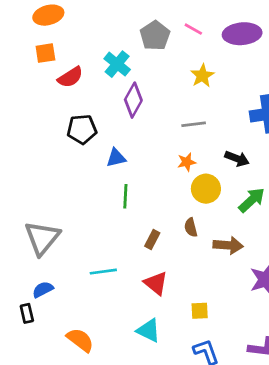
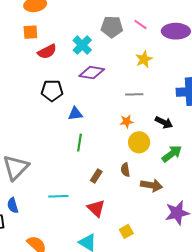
gray pentagon: (155, 36) -> (112, 27), turned 30
purple diamond: (133, 100) -> (92, 73), turned 65
blue semicircle: (43, 290) -> (13, 205), turned -84
yellow square: (200, 311) -> (126, 231), turned -32

